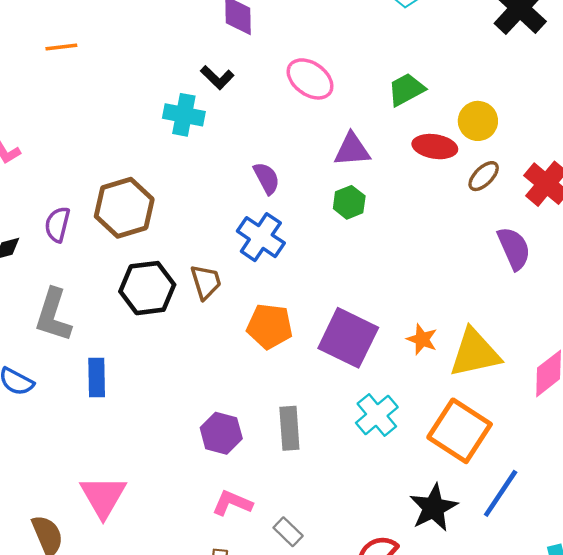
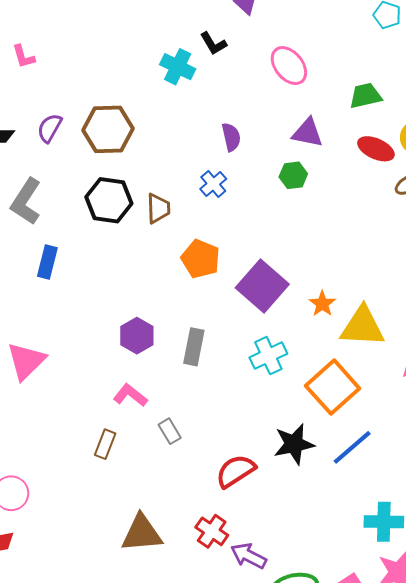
blue cross: (261, 237) -> (213, 184), size x0.7

